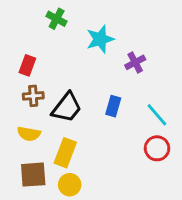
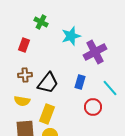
purple cross: (135, 62) -> (95, 52), size x1.6
red rectangle: (27, 65) -> (24, 45), moved
red circle: (157, 148) -> (93, 107), moved

